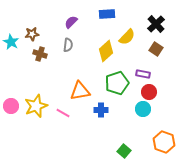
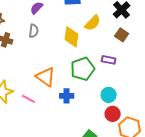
yellow diamond: (106, 51) -> (72, 37), turned -40
orange triangle: (80, 91) -> (46, 77), turned 45
red circle: (149, 92) -> (113, 114), moved

